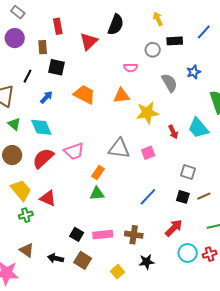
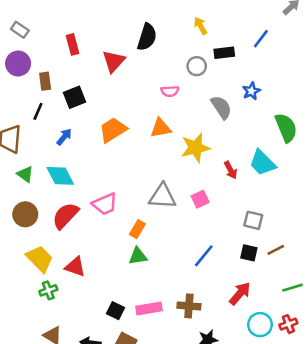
brown rectangle: (43, 47) -> (45, 81), moved
black square: (57, 67) -> (75, 97), turned -30
orange trapezoid: (84, 94) -> (113, 130), turned -55

